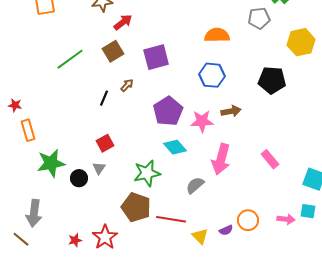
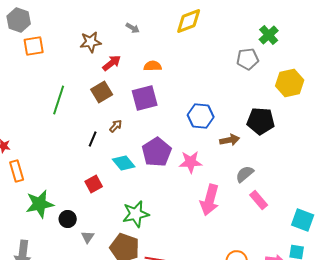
orange semicircle: (217, 35) -> (153, 66), moved, size x0.7
green line: (70, 59) -> (59, 100), turned -36
brown arrow: (231, 111) -> (230, 140), moved
cyan diamond: (175, 147) -> (124, 163), moved
gray triangle: (99, 168) -> (88, 237), moved
gray semicircle: (195, 185) -> (245, 174), moved

